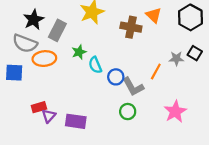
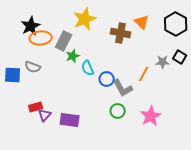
gray rectangle: (57, 30) -> (64, 41), moved
gray semicircle: (25, 43) -> (33, 67), moved, size x0.7
orange ellipse: (44, 59) -> (41, 38), moved
pink star: (175, 112) -> (151, 116), moved

